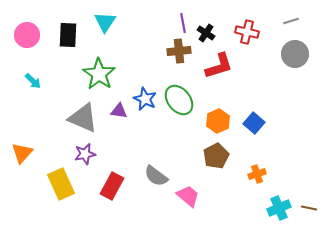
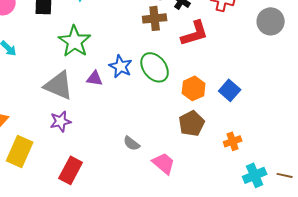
gray semicircle: (156, 176) -> (132, 143), size x0.7
yellow rectangle: (61, 184) -> (20, 151), moved, turned 48
red rectangle: (112, 186) -> (71, 170), moved

